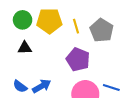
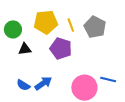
green circle: (23, 20) -> (13, 29), moved
purple pentagon: (78, 59) -> (61, 48), moved

